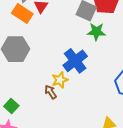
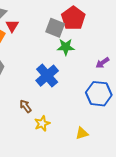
yellow star: (60, 80) -> (42, 123), moved

